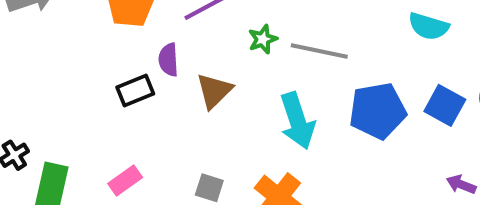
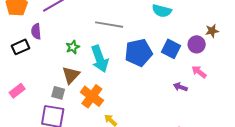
green star: (263, 39) -> (73, 47), moved
brown triangle: (214, 91) -> (71, 75), moved

